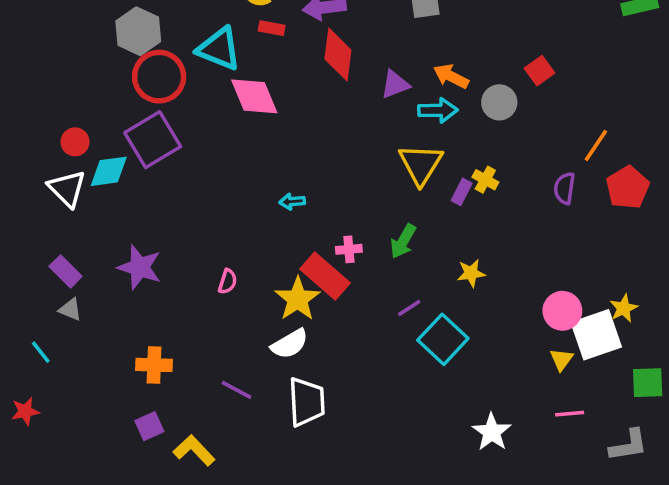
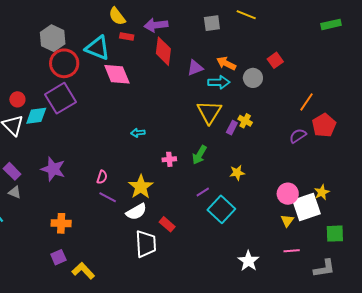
purple semicircle: (564, 188) -> (298, 136), moved, turned 48
red rectangle: (325, 276) -> (167, 224), moved, size x0.6
purple line: (237, 390) -> (108, 197), moved

